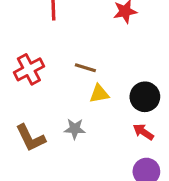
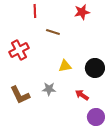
brown line: (85, 68) -> (53, 32), moved
red arrow: (143, 132) -> (82, 95), moved

